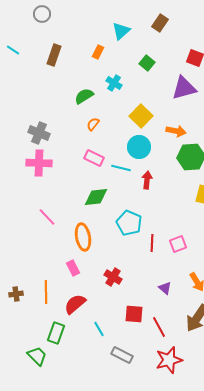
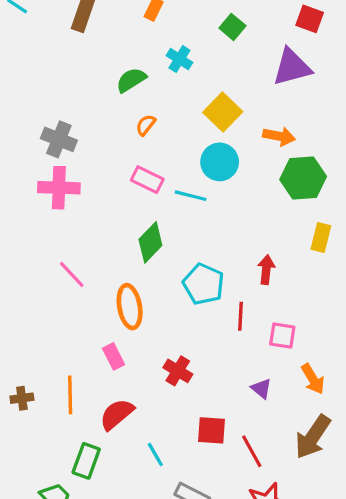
red arrow: (147, 180) -> (266, 270), moved
green diamond: (96, 197) -> (150, 242), turned -40
pink square: (178, 244) -> (282, 336), moved, turned 30

